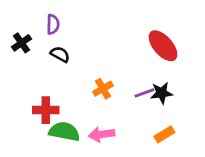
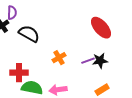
purple semicircle: (53, 24) -> (12, 13), moved
black semicircle: (60, 54) -> (29, 34), size x1.5

